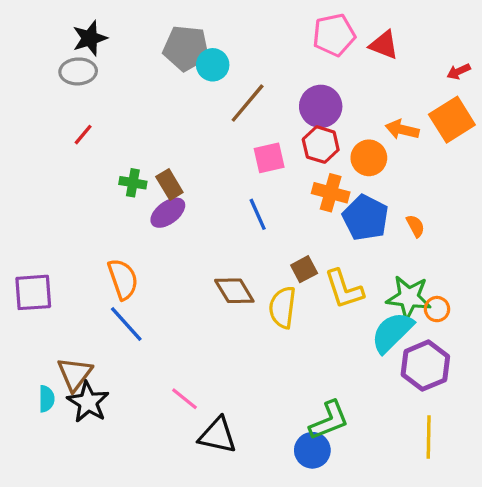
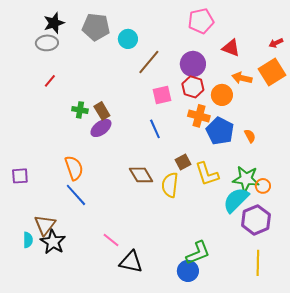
red triangle: (384, 45) -> (231, 48), moved
gray pentagon: (186, 48) -> (96, 27), moved
purple square: (33, 292) -> (20, 176), size x0.7

